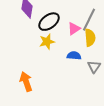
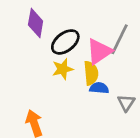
pink triangle: (74, 29) -> (99, 51), size x1.5
yellow semicircle: (90, 38) -> (91, 73), moved

